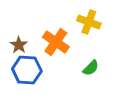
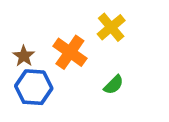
yellow cross: (89, 22) -> (111, 27), turned 30

